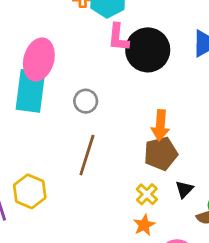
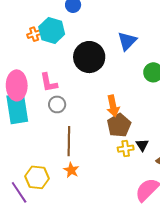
pink L-shape: (118, 37) -> (49, 83), moved
yellow cross: (147, 194) -> (126, 149), moved, turned -35
orange star: (144, 225) -> (71, 170), moved

